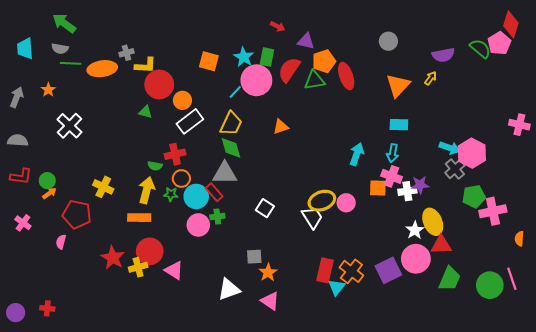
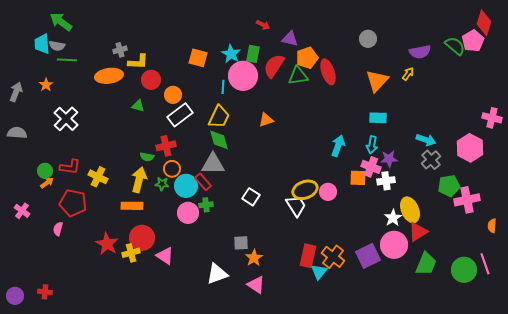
cyan trapezoid: (25, 49) -> (42, 44), moved
orange ellipse: (102, 69) -> (109, 76), moved
red circle: (159, 84) -> (151, 80), size x0.7
cyan line: (235, 92) -> (223, 87), turned -40
pink hexagon: (472, 153) -> (470, 148), moved
red L-shape: (21, 176) -> (70, 167), moved
purple star: (420, 185) -> (389, 159), moved
red triangle: (441, 245) -> (418, 232), turned -30

